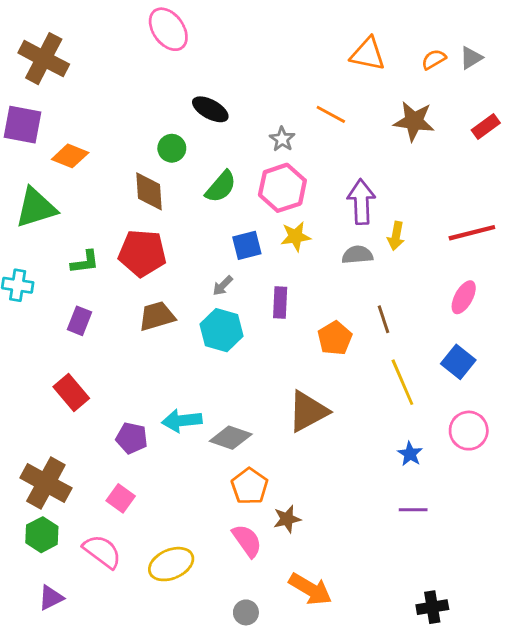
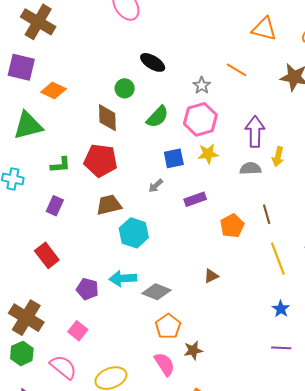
purple rectangle: (280, 303) -> (195, 199), turned 65
cyan hexagon: (222, 330) -> (134, 233), moved
brown triangle: (308, 411) -> (211, 276), size x0.5

